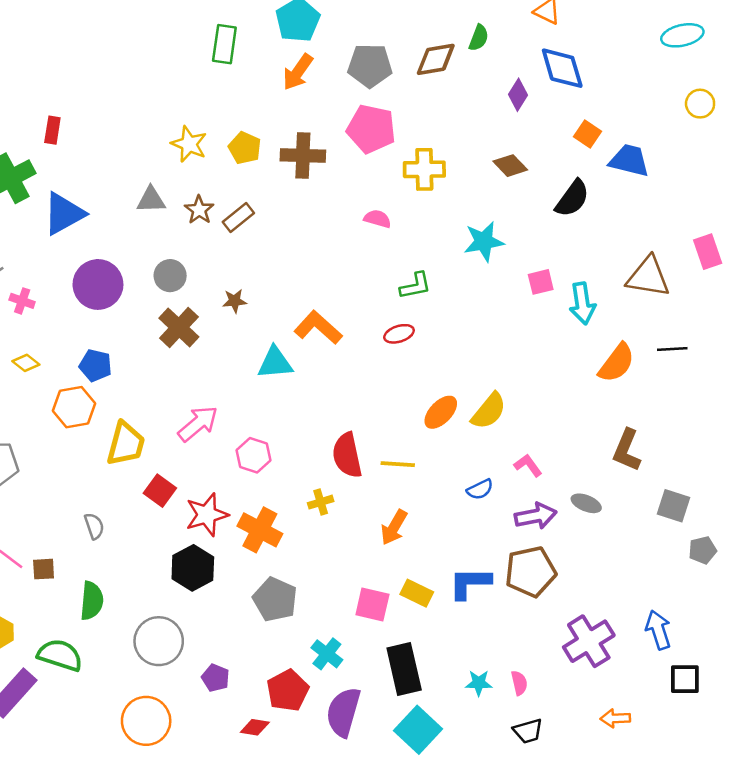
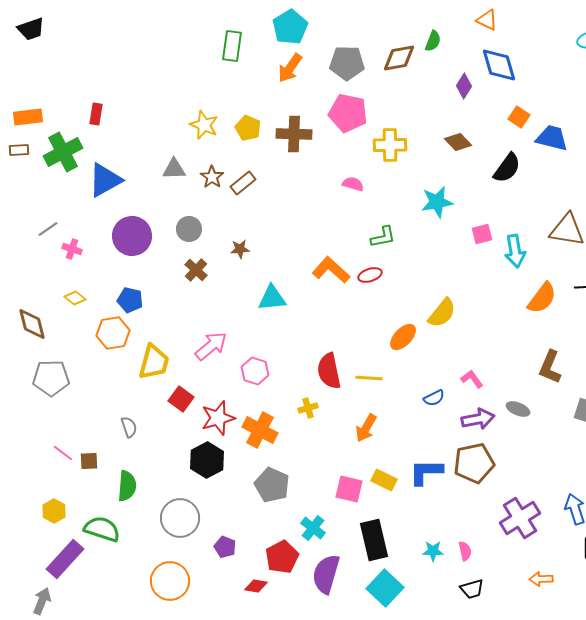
brown cross: (179, 327) -> (196, 270), size x0.7
orange L-shape: (318, 327) -> (331, 270), moved
yellow semicircle: (489, 411) -> (442, 313), moved

